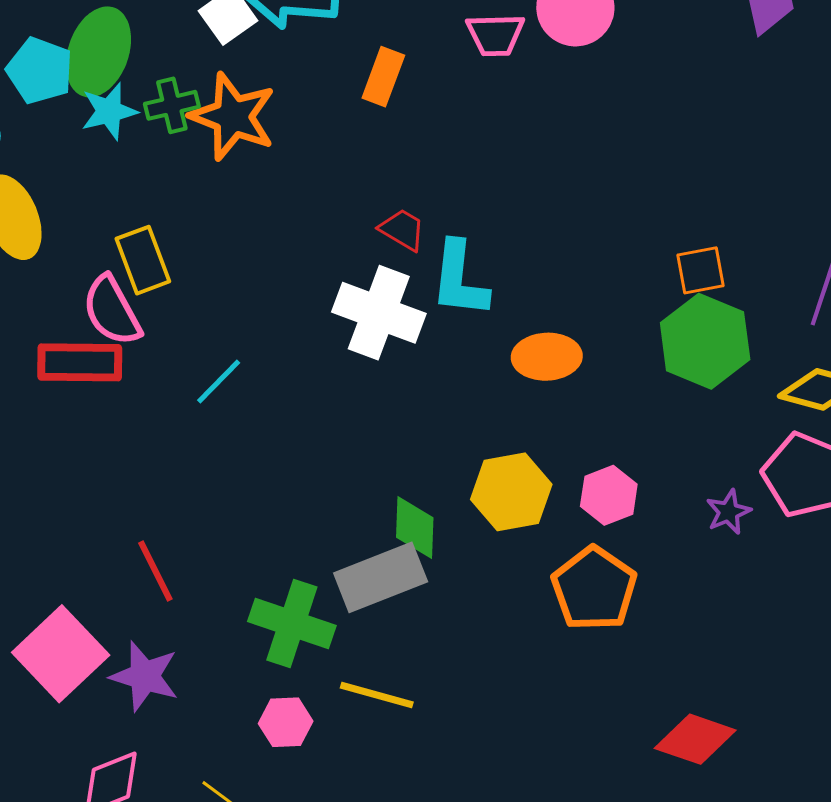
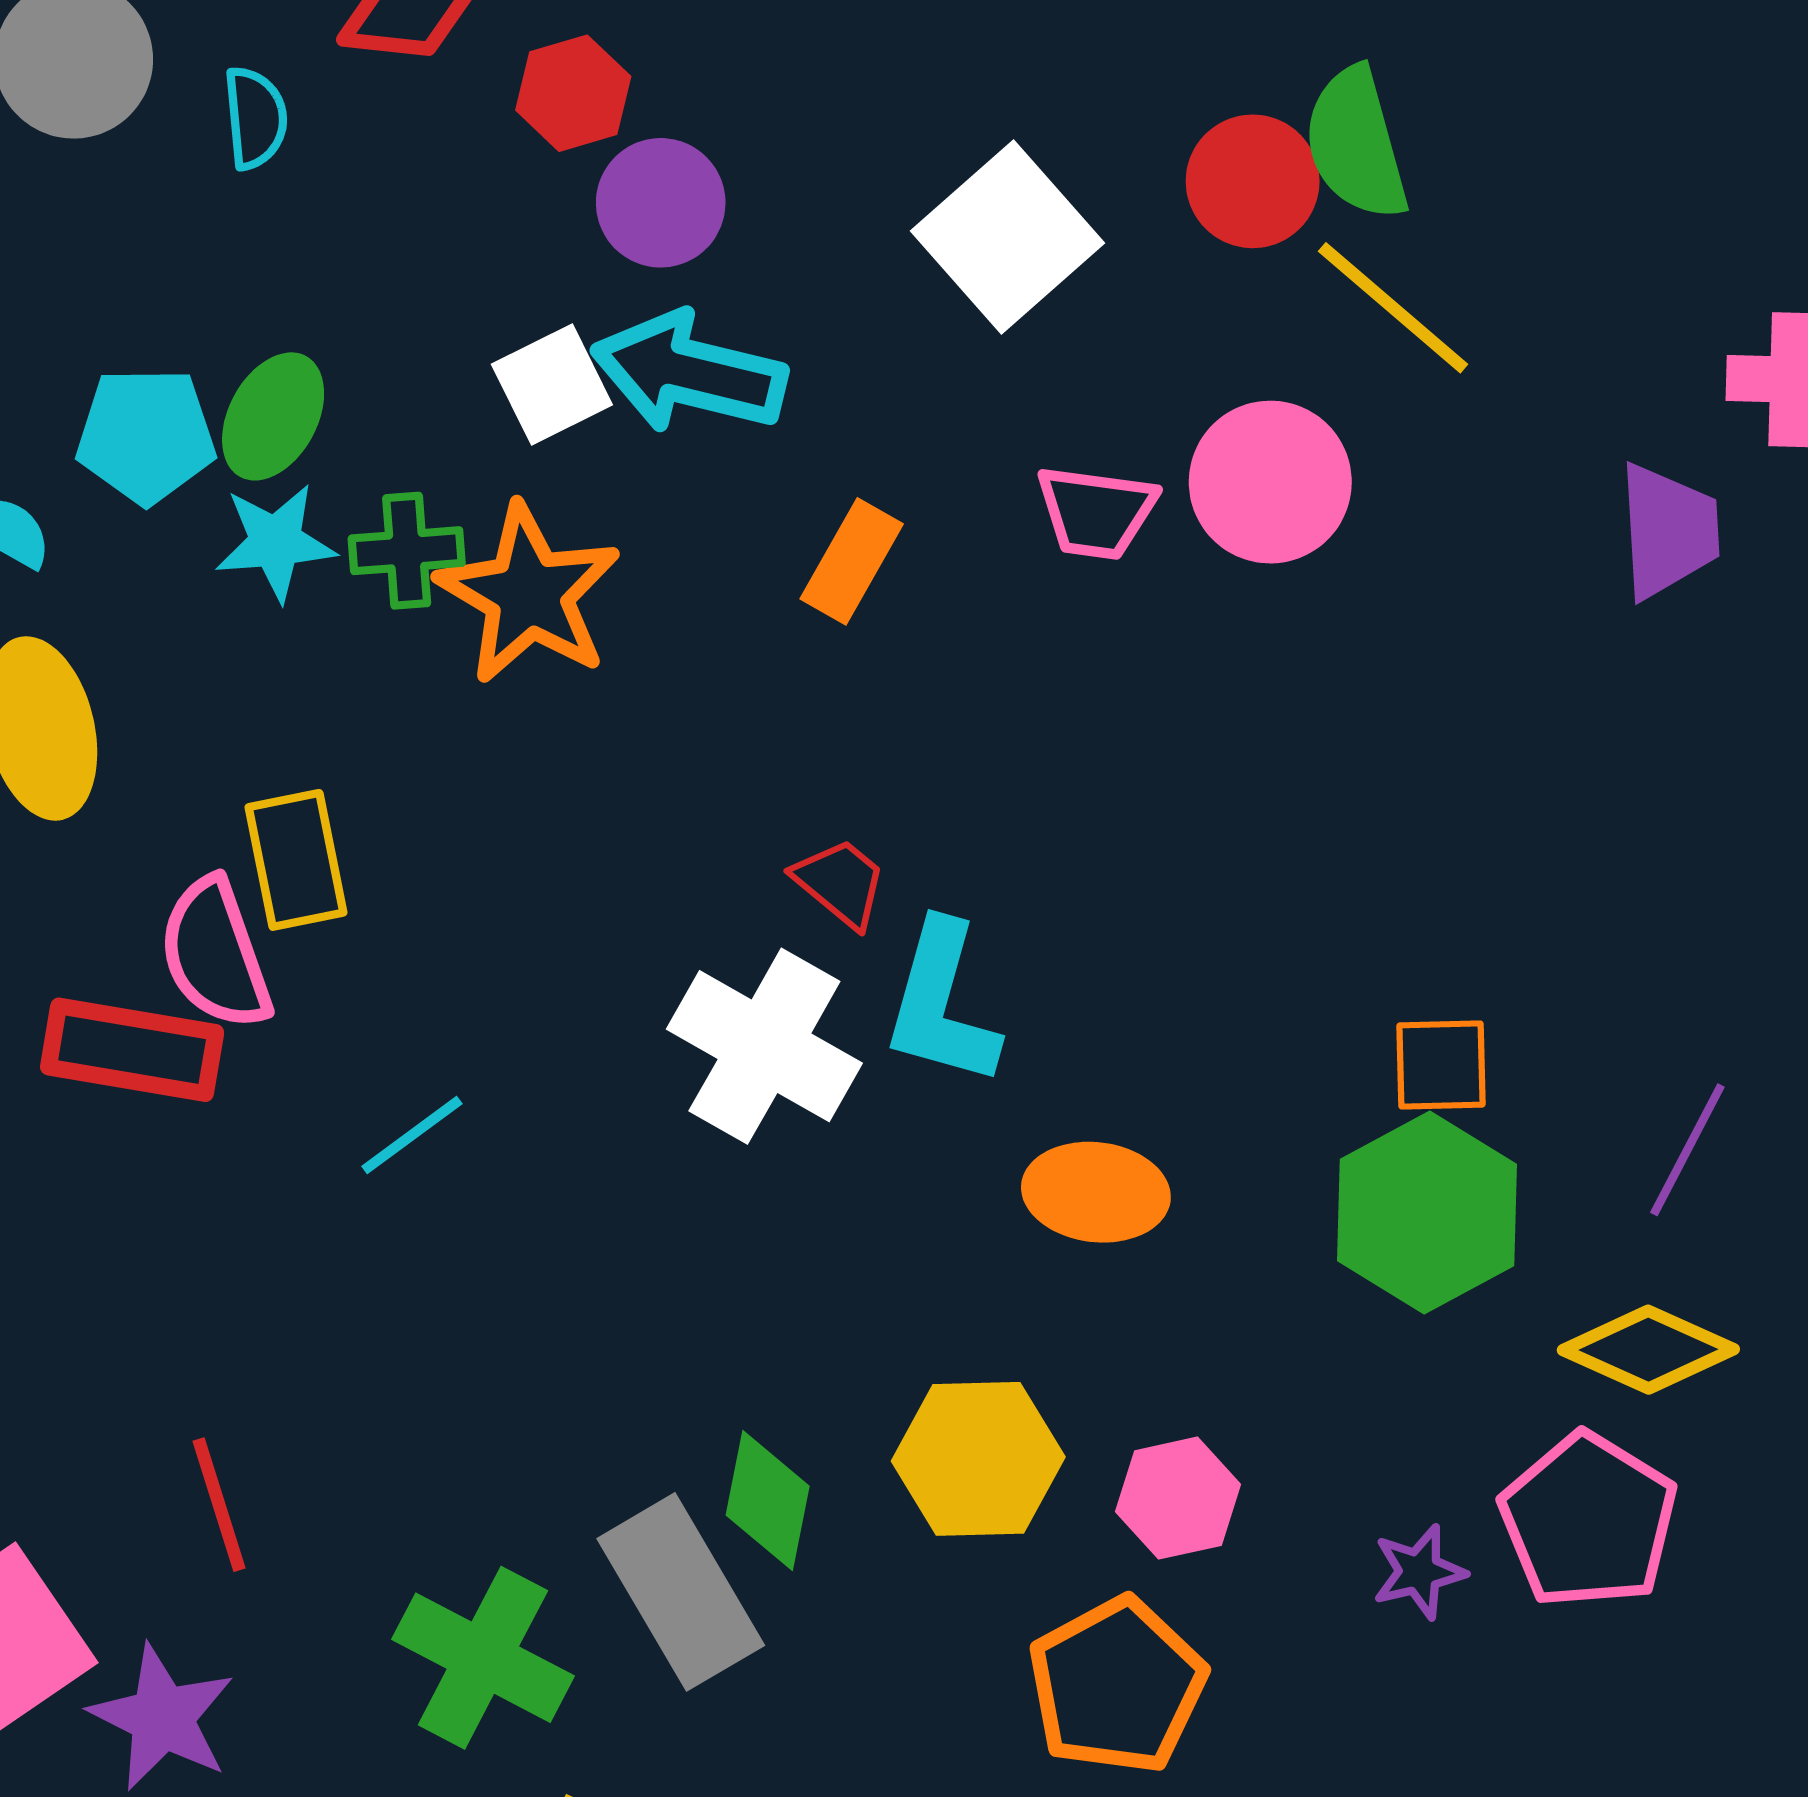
green ellipse: (98, 52) -> (273, 416), size x0.7
cyan pentagon: (40, 71) -> (146, 436), turned -30
gray rectangle: (381, 577) -> (681, 1592), turned 72

